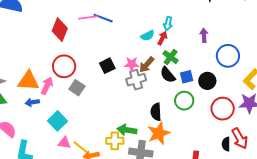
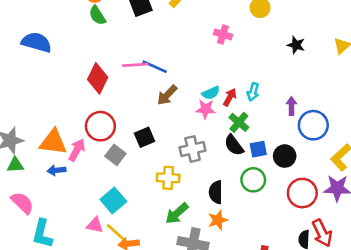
cyan arrow: (168, 24) -> (253, 92), moved
purple arrow: (204, 35) -> (291, 106), moved
pink star: (132, 64) -> (206, 109), moved
brown arrow: (147, 65) -> (167, 95), moved
black square: (107, 66) -> (145, 137), moved
cyan square: (57, 121) -> (113, 201), moved
green arrow: (127, 130) -> (177, 213), turned -54
orange star: (159, 133) -> (218, 220), size x0.7
yellow cross: (115, 141) -> (168, 178), moved

